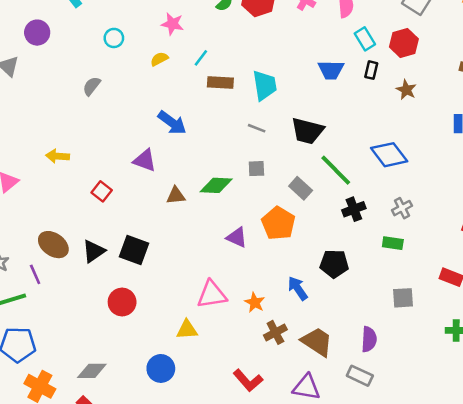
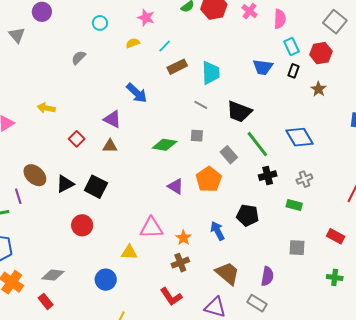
brown rectangle: (220, 83) -> (177, 67), turned -36
brown triangle: (176, 196) -> (110, 146), moved
brown cross: (275, 332) -> (180, 263), moved

